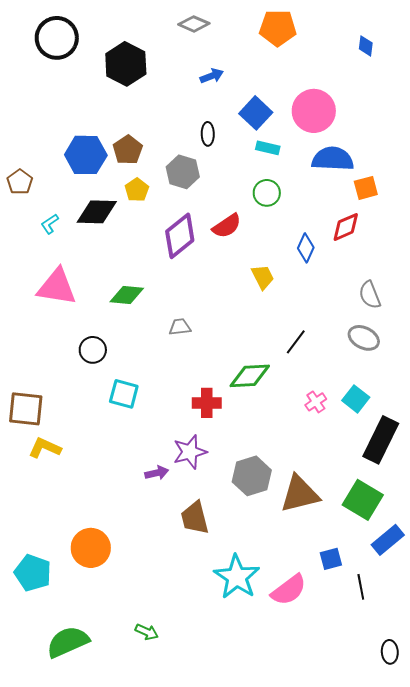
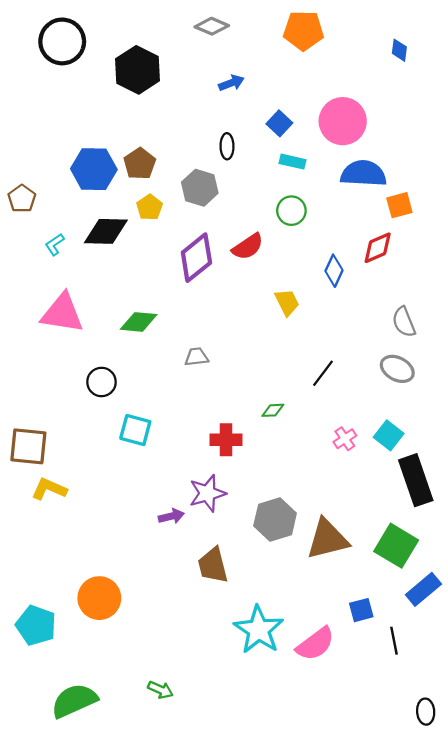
blue square: (256, 113) -> (279, 123), size x0.7
green diamond: (250, 376) -> (273, 410), size x0.5
black rectangle: (381, 440) -> (416, 480), turned -45

